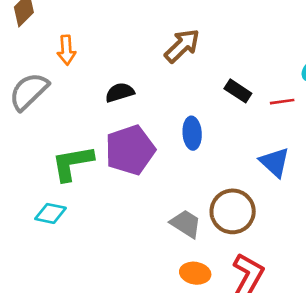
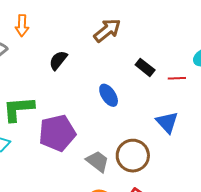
black semicircle: (120, 92) -> (58, 60), turned -40
blue ellipse: (192, 133) -> (109, 95), turned -35
purple pentagon: (130, 150) -> (57, 133), moved

